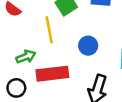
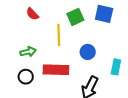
green arrow: (26, 57) -> (28, 52), moved

